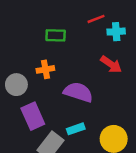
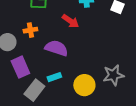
red arrow: (111, 64) -> (70, 21), moved

